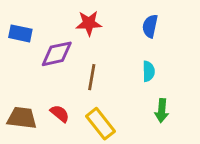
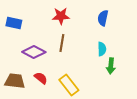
purple diamond: (57, 54) -> (34, 52), moved, turned 40
brown line: (92, 77) -> (62, 43), moved
green arrow: (162, 111) -> (111, 66), moved

